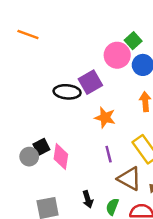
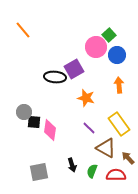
orange line: (28, 34) -> (23, 30), turned 30
black square: (41, 147) -> (34, 122), turned 32
purple line: (109, 154) -> (89, 128), turned -32
gray circle: (29, 157) -> (24, 112), moved

